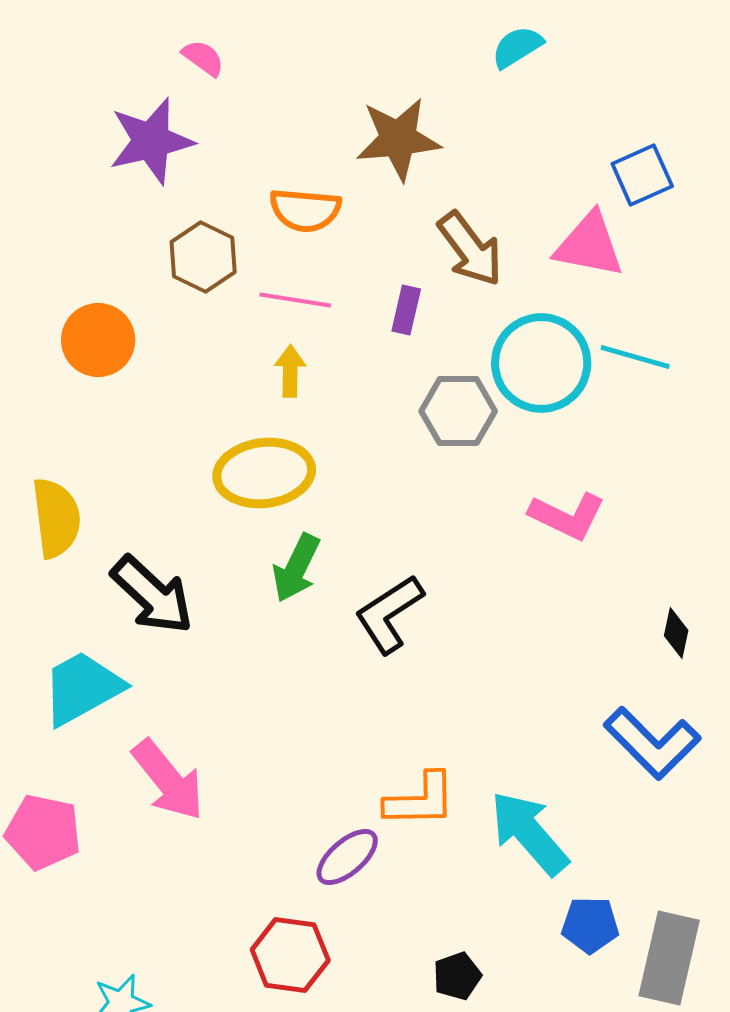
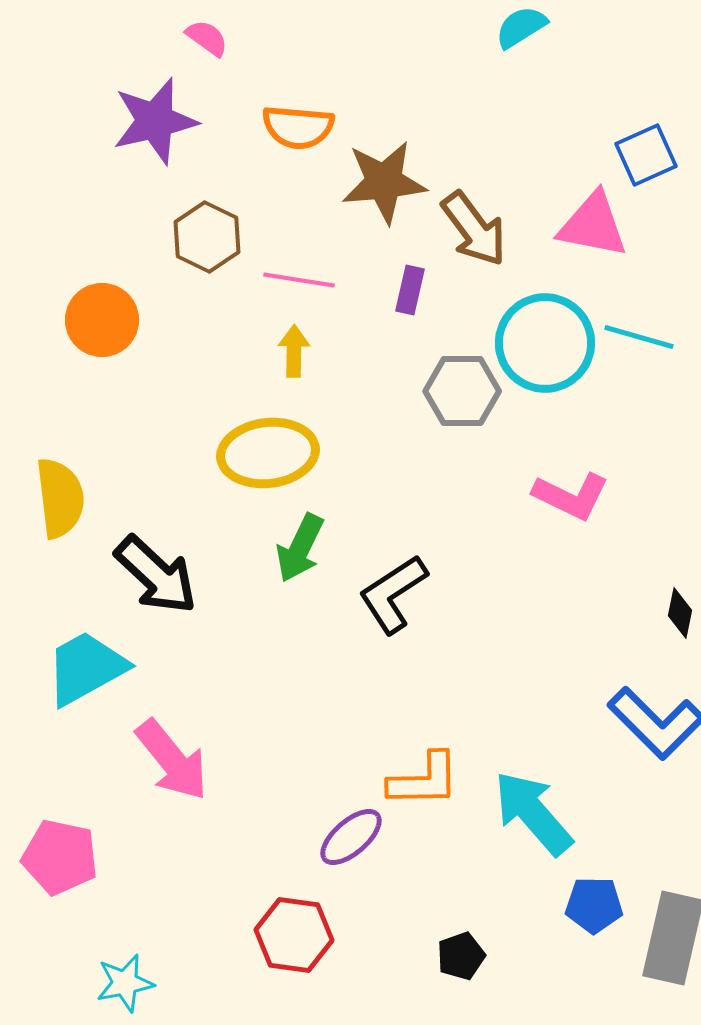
brown star: (398, 139) -> (384, 182), moved
orange semicircle: (305, 210) -> (298, 127), moved
pink pentagon: (43, 832) -> (60, 857), moved

